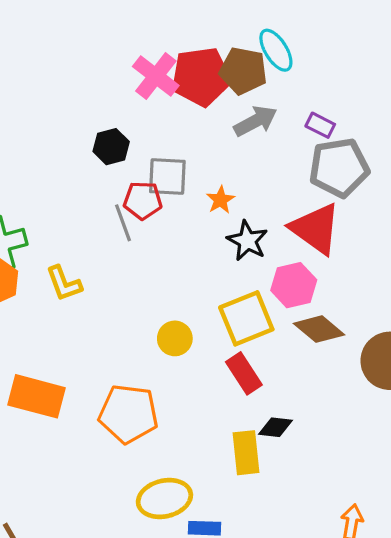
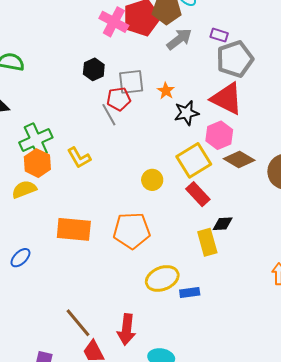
black star: (247, 241) -> (186, 113), turned -30

